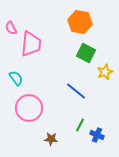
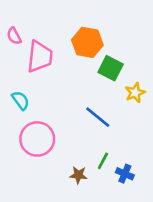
orange hexagon: (80, 22) -> (87, 42), moved
brown star: (51, 139) -> (78, 175), moved

